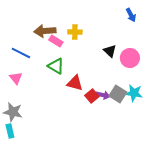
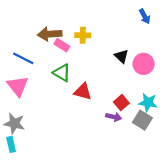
pink triangle: (16, 78) -> (18, 86), size x1.5
gray square: (118, 94) -> (142, 120), moved
purple arrow: (103, 95) -> (114, 117), moved
red square: (92, 96) -> (121, 103), moved

